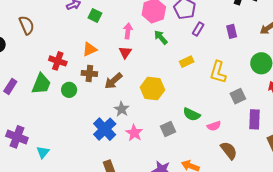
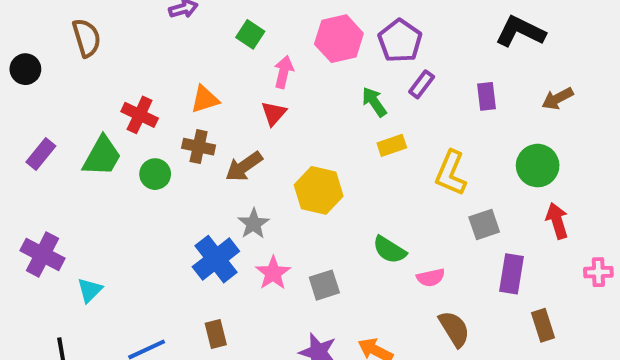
green square: (95, 16) -> (250, 34), moved
green arrow: (161, 37) -> (374, 102), moved
gray square: (168, 129) -> (324, 285), moved

